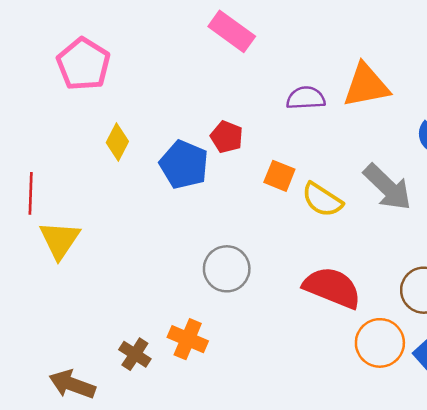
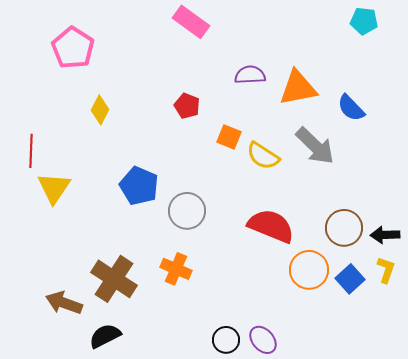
orange triangle: (366, 85) -> (298, 88), moved
blue pentagon: (184, 165) -> (139, 186), moved
orange cross: (188, 339) -> (176, 269), moved
brown cross: (135, 354) -> (114, 279), size x1.8

